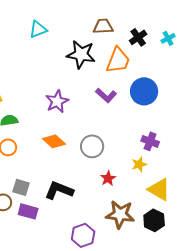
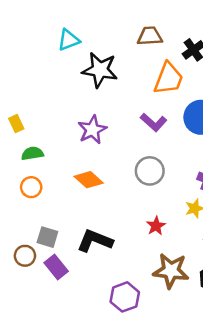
black star: (81, 54) -> (100, 70), moved
gray circle: (92, 146) -> (150, 171), moved
purple rectangle: (28, 211) -> (56, 267), turned 36

